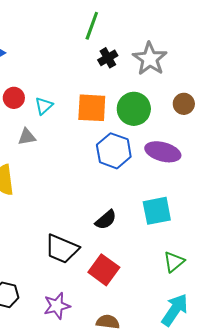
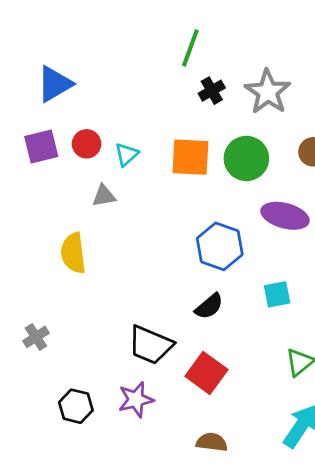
blue hexagon: (114, 151) -> (220, 246), moved
cyan square: (157, 211) -> (277, 294), size x0.7
purple star: (57, 306) -> (136, 400), moved

